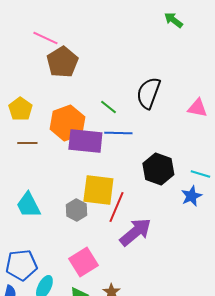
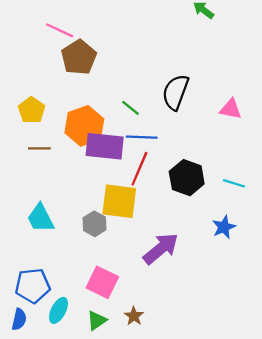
blue star: (191, 196) -> (224, 227), moved
red line: (116, 207) -> (139, 169), moved
pink square: (83, 262) -> (102, 282), turned -32

